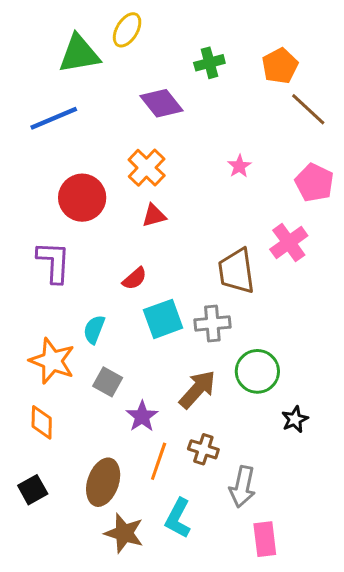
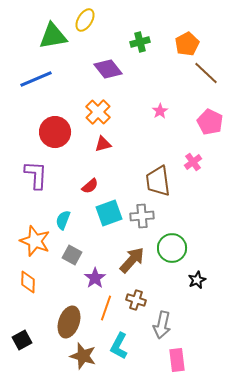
pink cross: (289, 243) -> (193, 162), size x0.7
black square: (33, 490) -> (22, 340), moved

